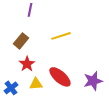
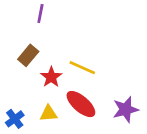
yellow line: (61, 36) -> (82, 68), moved, turned 42
red star: (27, 64) -> (51, 77), moved

